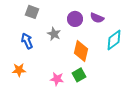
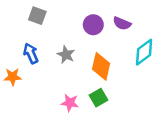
gray star: (54, 34) -> (66, 55), moved
orange star: (19, 70) -> (13, 77), moved

